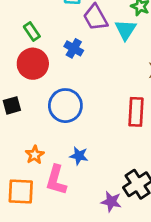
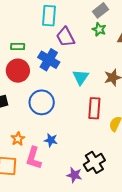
cyan triangle: (126, 30) -> (81, 77), moved
green rectangle: (32, 32) -> (18, 46), turned -56
blue cross: (74, 48) -> (49, 60), size x1.5

